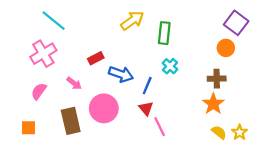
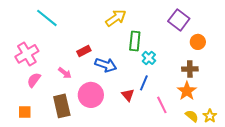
purple square: (236, 23) -> (179, 20), moved
green rectangle: (164, 33) -> (135, 41), moved
pink cross: (43, 54) -> (27, 54), moved
blue line: (147, 86) -> (144, 83), moved
pink line: (160, 127) -> (162, 105), moved

